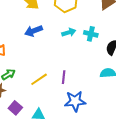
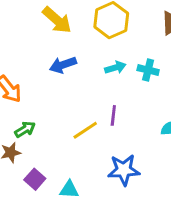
purple line: (64, 77) -> (113, 115), moved
yellow line: (39, 79) -> (85, 130), moved

